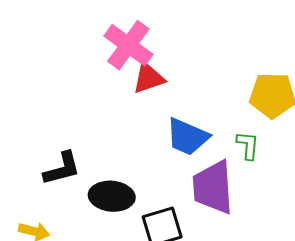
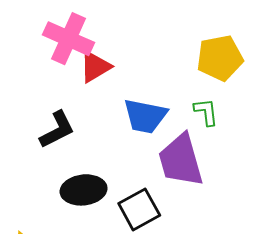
black L-shape: (62, 169) -> (57, 130), moved

